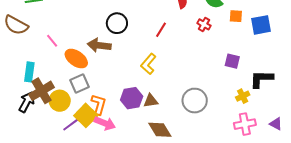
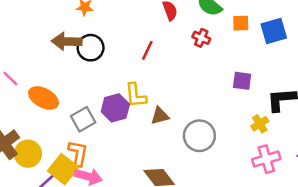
brown arrow: (99, 45) -> (67, 41), moved
yellow L-shape: (148, 64) -> (136, 95), turned -40
gray square: (79, 84) -> (83, 119), moved
purple hexagon: (132, 98) -> (115, 108), moved
brown triangle: (151, 101) -> (160, 116), moved

